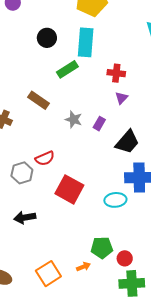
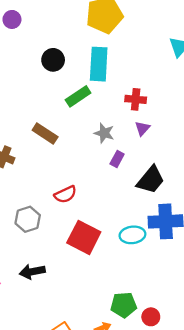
gray star: (74, 119) -> (104, 133), moved
red semicircle: (45, 158) -> (65, 194), moved
cyan ellipse: (115, 200) -> (132, 235), moved

